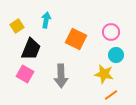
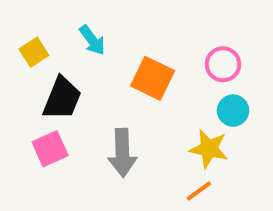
cyan arrow: (46, 20) -> (92, 40), turned 133
pink square: (25, 74) -> (50, 149), turned 36
orange line: (111, 95) -> (199, 191), moved

